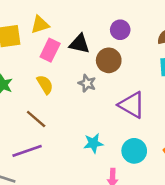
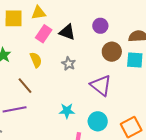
brown circle: (109, 60) -> (112, 52), moved

